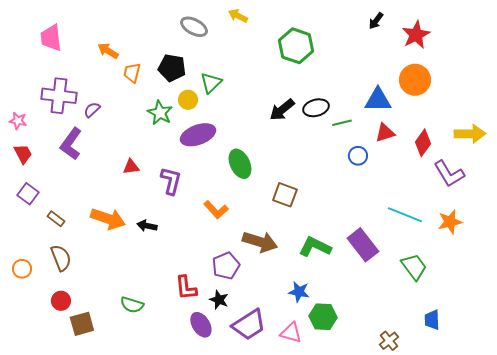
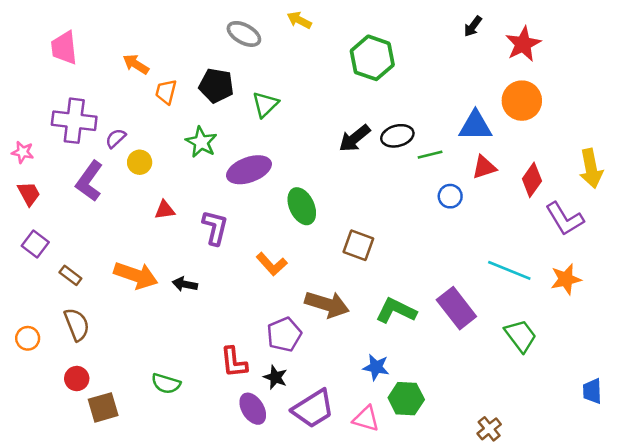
yellow circle: (188, 100) -> (140, 162), moved
yellow arrow: (470, 134) -> (591, 169), turned 80
blue trapezoid: (432, 320) -> (592, 391), moved

